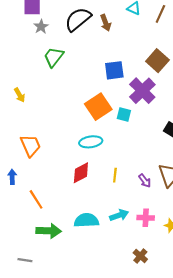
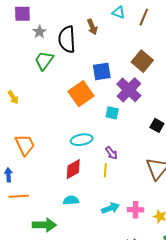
black semicircle: (78, 19) -> (67, 39), moved, turned -52
gray star: (41, 27) -> (40, 32), moved
orange square: (98, 107) -> (81, 94), moved
purple arrow: (145, 181) -> (111, 153), moved
orange line: (36, 199) -> (19, 196), moved, turned -60
cyan semicircle: (86, 220) -> (71, 200), moved, size x0.7

